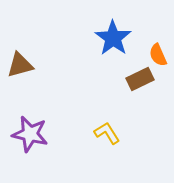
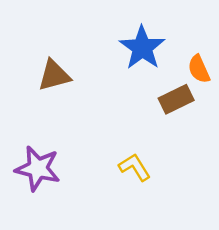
brown triangle: (20, 65) -> (54, 75), moved

